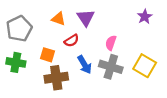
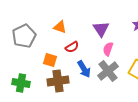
purple triangle: (86, 18) -> (101, 29), moved
green cross: (16, 62) -> (21, 83), moved
gray cross: (111, 67) -> (108, 71), turned 35

